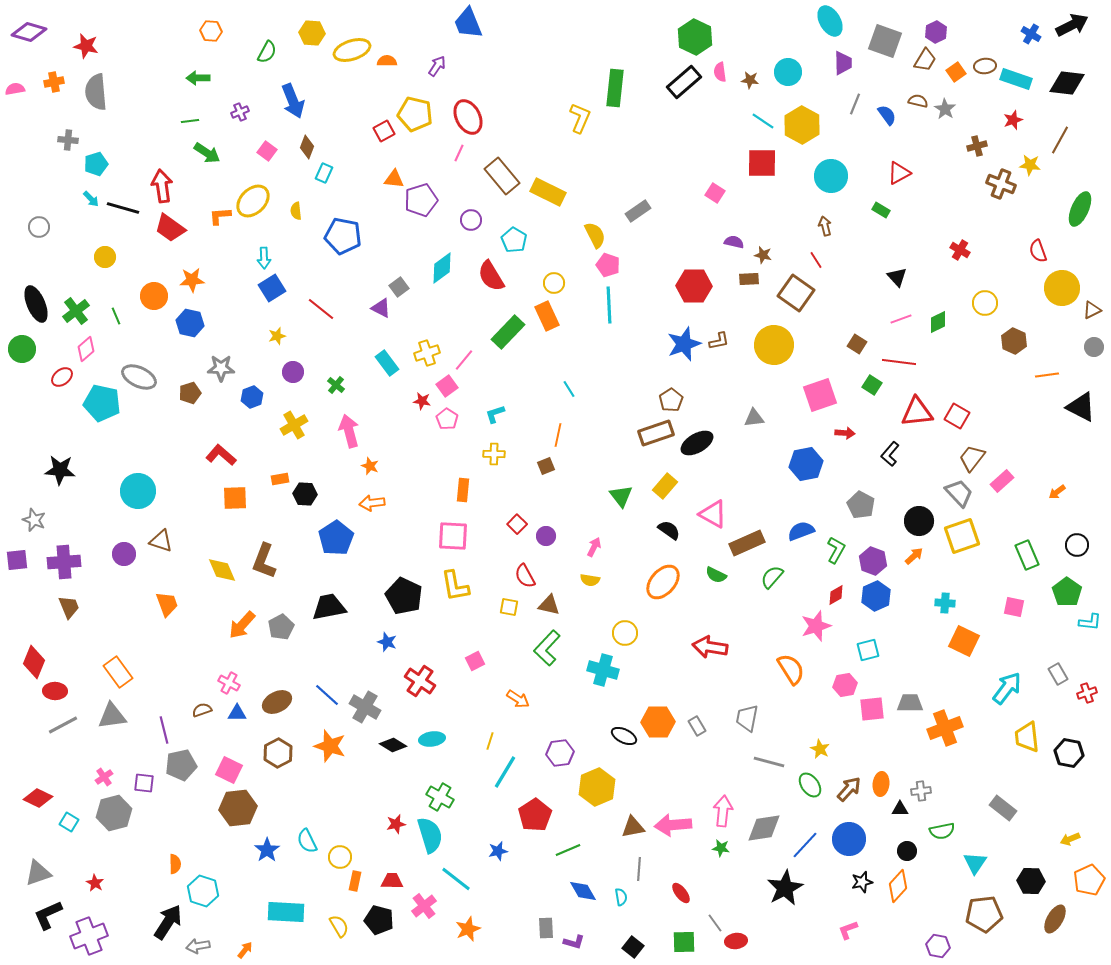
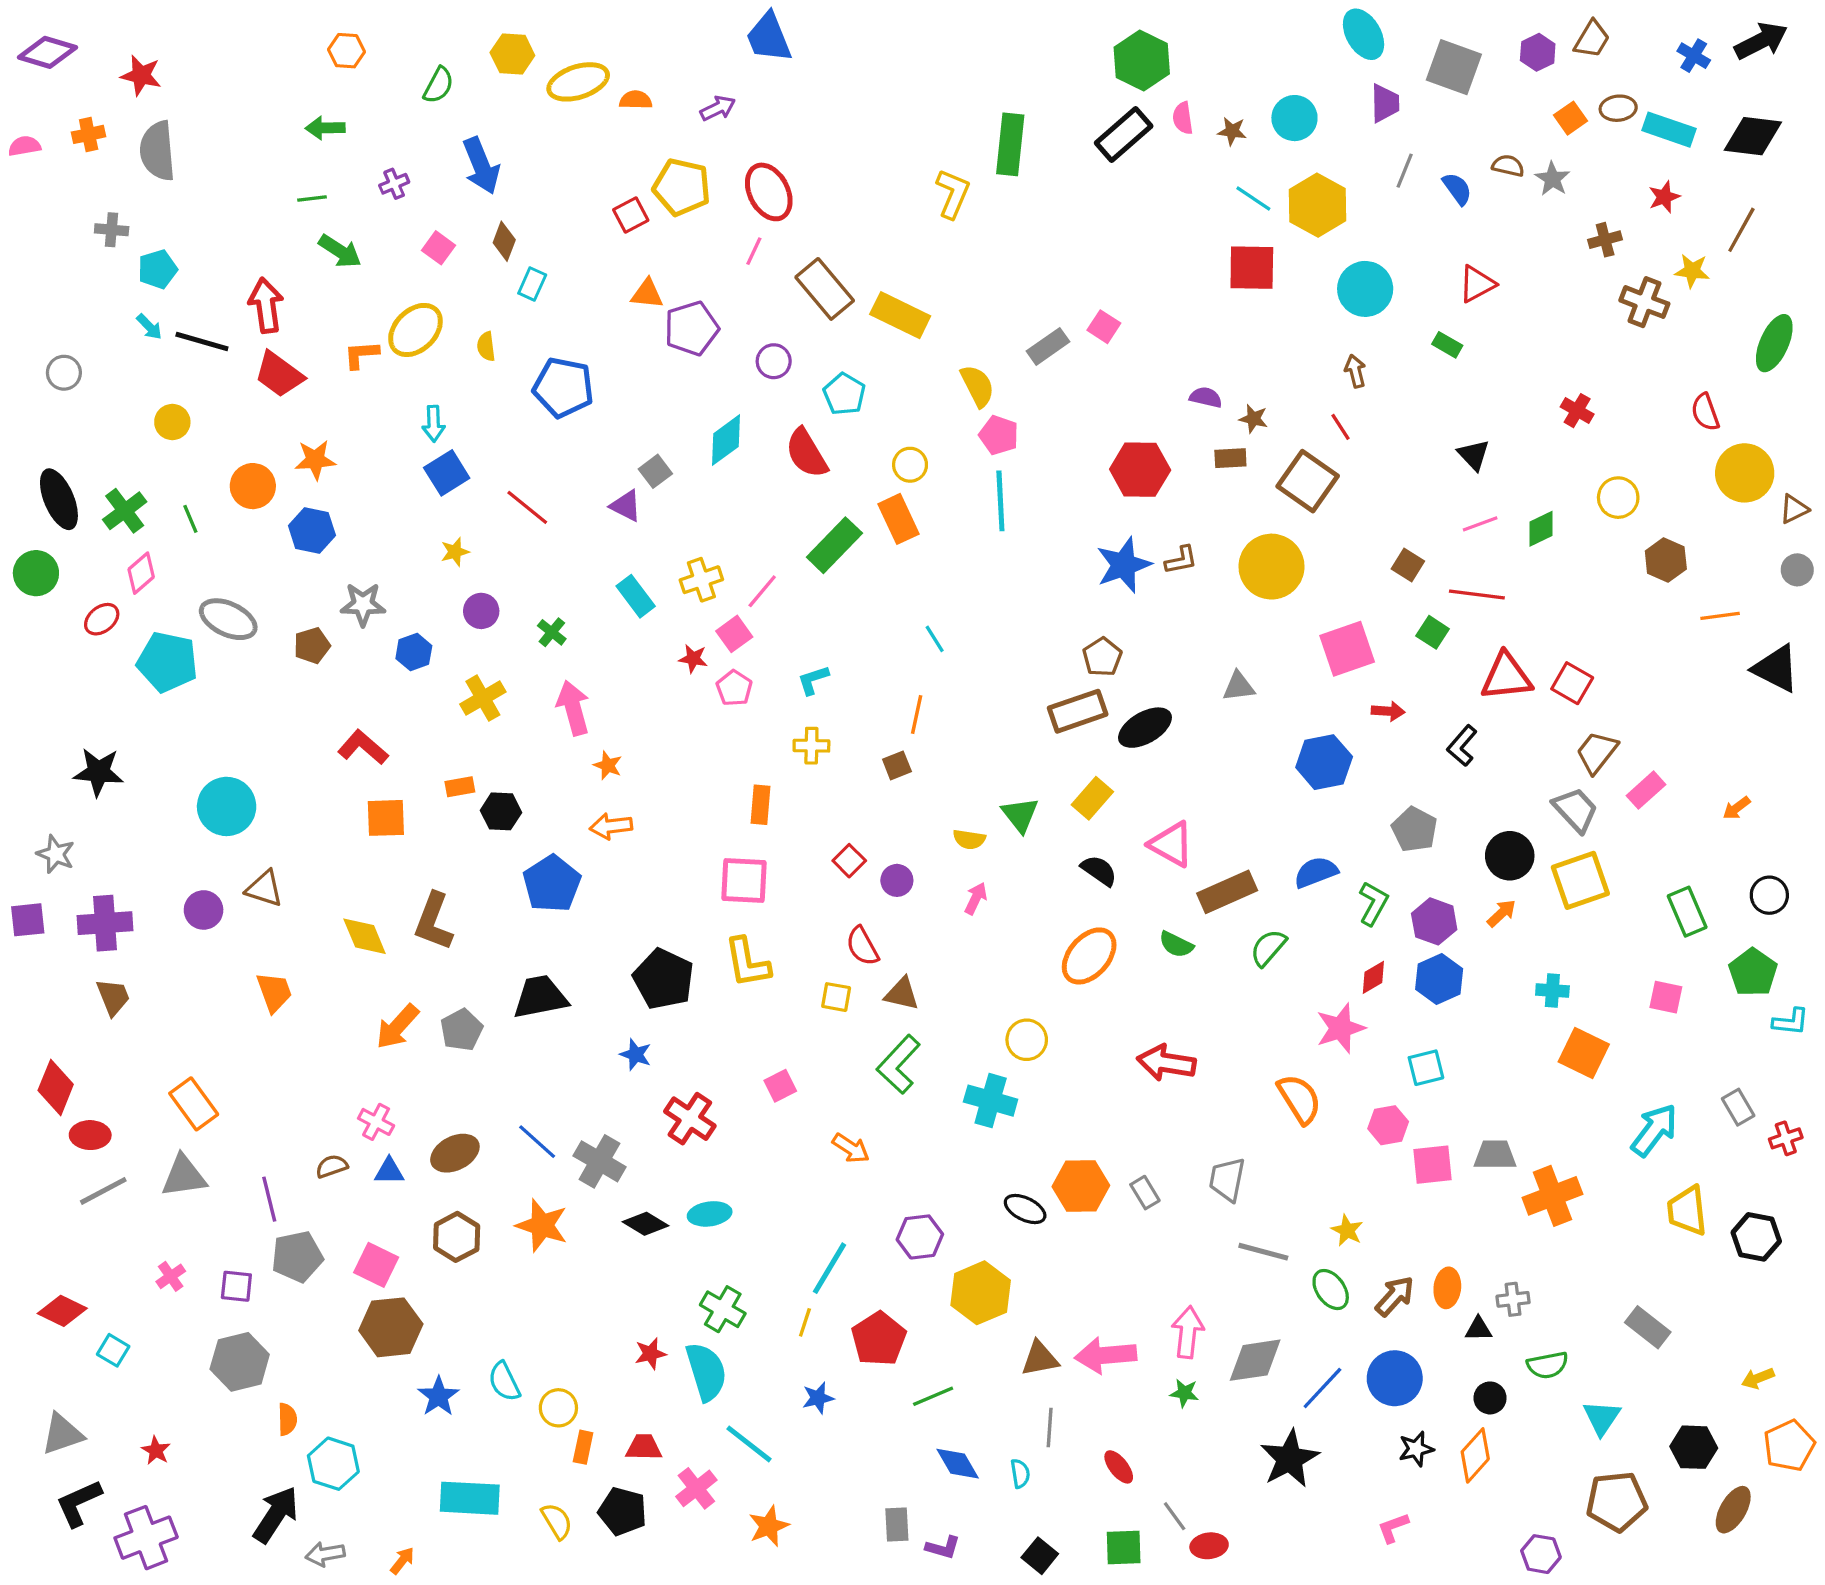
brown trapezoid: (925, 60) -> (1592, 39), moved
purple arrow: (437, 66) -> (718, 108), turned 30
pink square: (715, 193) -> (1104, 327), moved
yellow semicircle: (590, 580) -> (969, 839), moved
yellow line: (490, 741) -> (805, 1322), moved
gray hexagon: (114, 813) -> (240, 1362), moved

